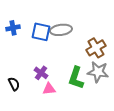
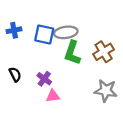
gray star: (98, 72) -> (106, 91), moved
green L-shape: (76, 78) -> (72, 53), moved
black semicircle: (14, 84) -> (15, 74), moved

